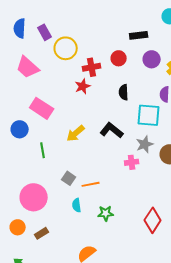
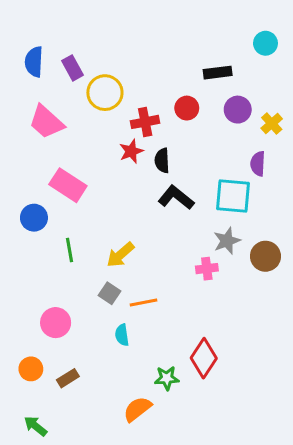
black semicircle: (124, 92) -> (162, 161), moved
black L-shape: (112, 130) -> (176, 198), moved
yellow arrow: (76, 133) -> (120, 255), moved
pink circle: (34, 197) -> (56, 323), size x0.7
green star: (106, 213) -> (167, 378), moved
red diamond: (153, 220) -> (204, 358), moved

